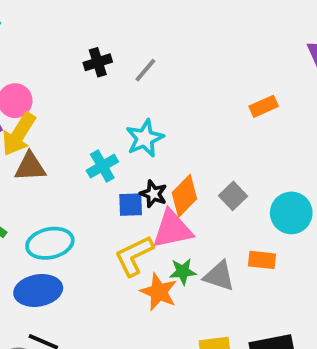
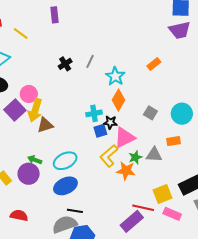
cyan star: (145, 138) -> (115, 76), moved
cyan cross: (102, 166) -> (94, 113), moved, turned 35
orange diamond: (184, 196) -> (118, 100), moved

